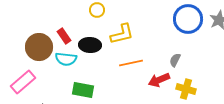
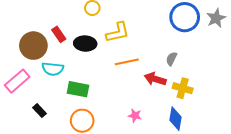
cyan semicircle: (66, 59) -> (53, 69), moved
red arrow: (159, 80) -> (155, 79), turned 40

